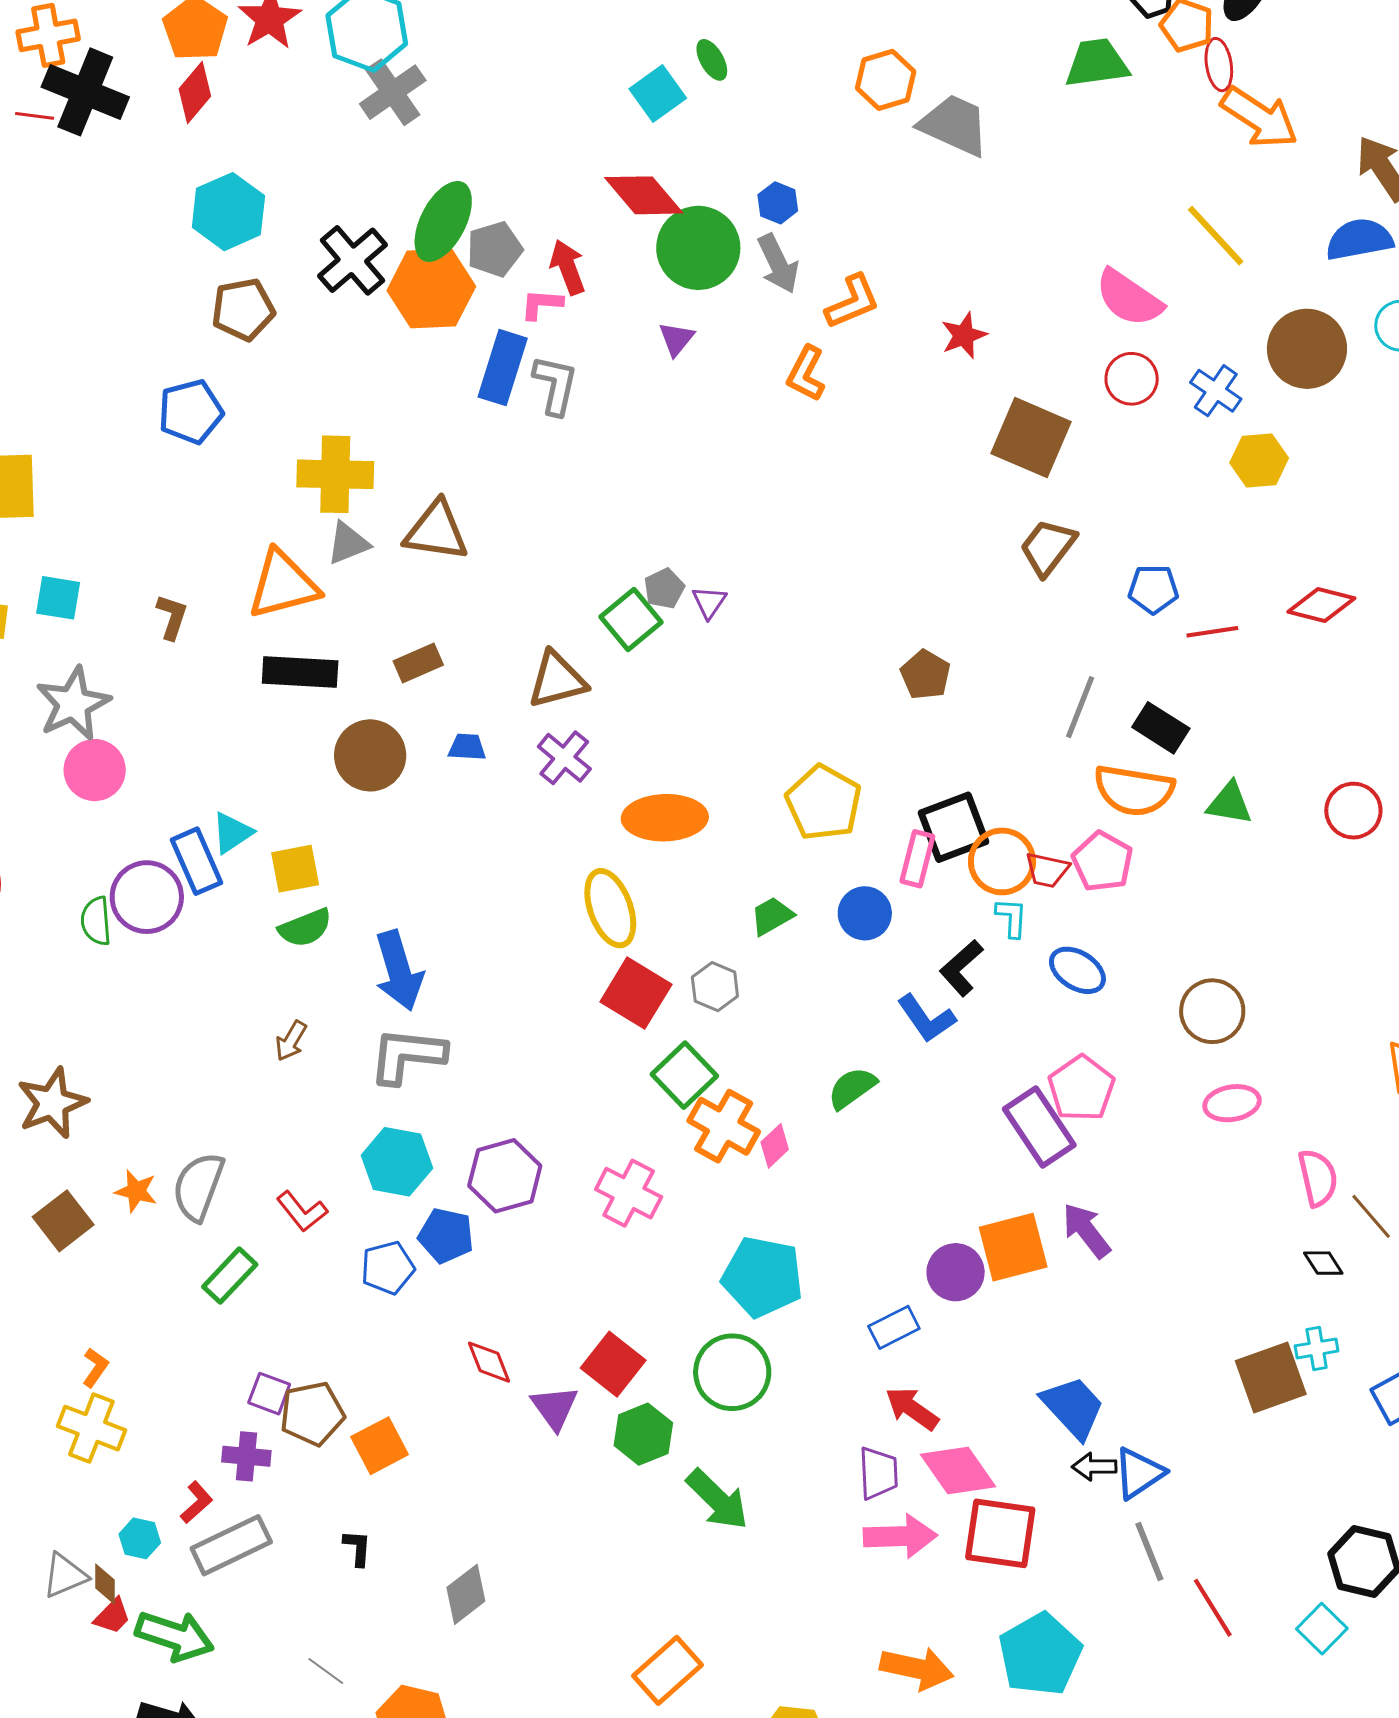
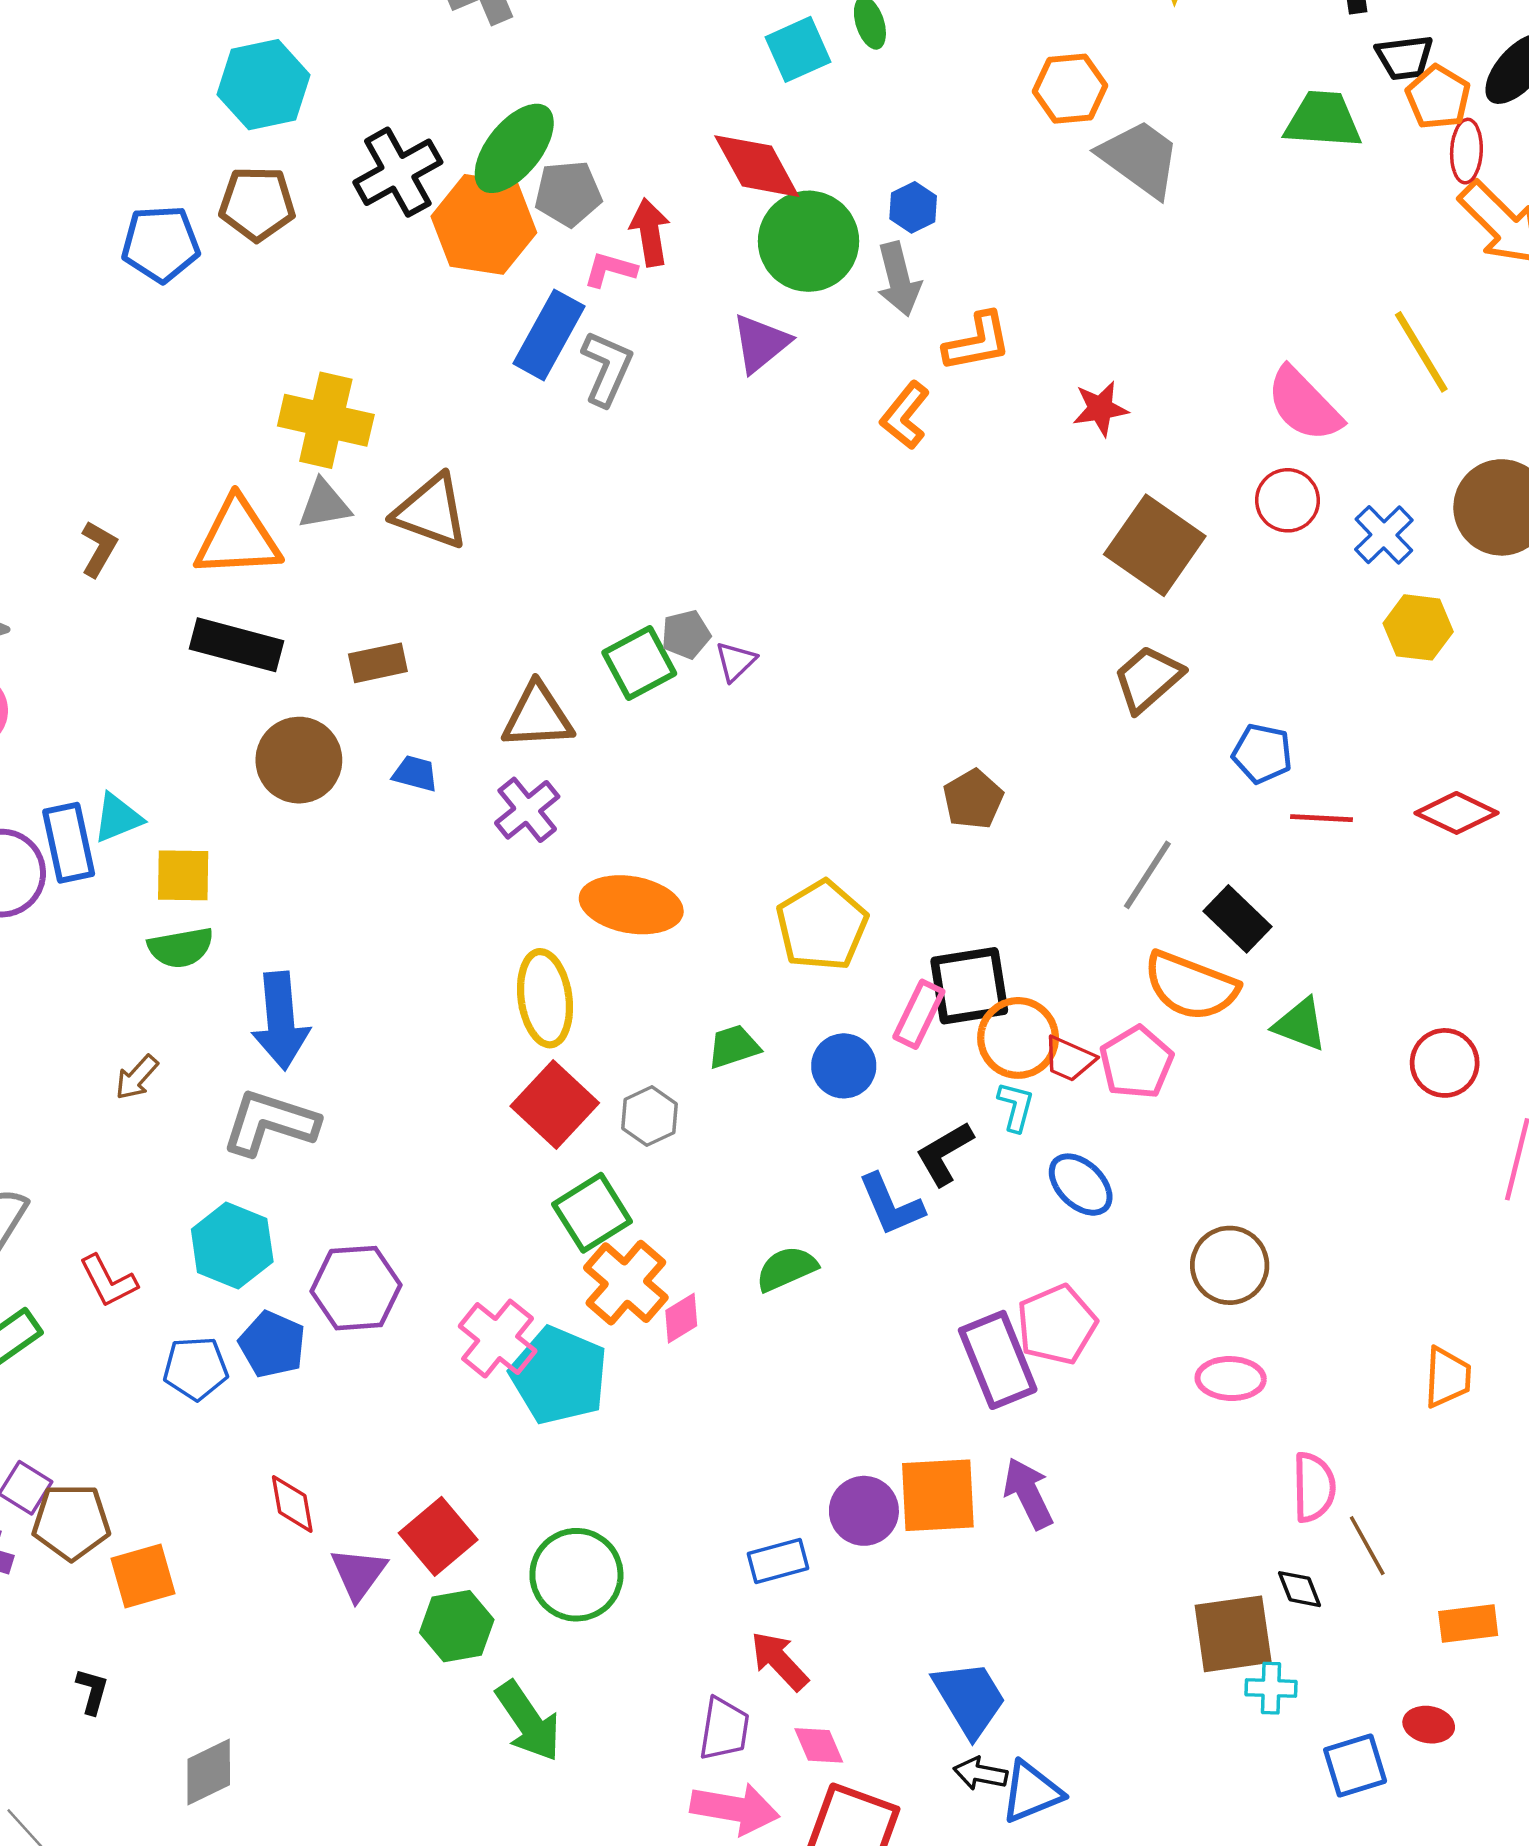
purple triangle: (676, 339) -> (761, 343), size x1.4
blue pentagon: (191, 412) -> (161, 244), moved
cyan pentagon: (763, 1277) -> (559, 1376), moved
brown square: (1271, 1378) -> (1233, 1634), moved
pink diamond: (958, 1471) -> (819, 1745), size x0.6

